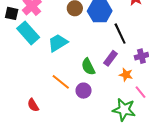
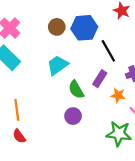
cyan trapezoid: (58, 43) -> (57, 65), moved
orange line: (61, 82) -> (17, 110), moved, turned 48

